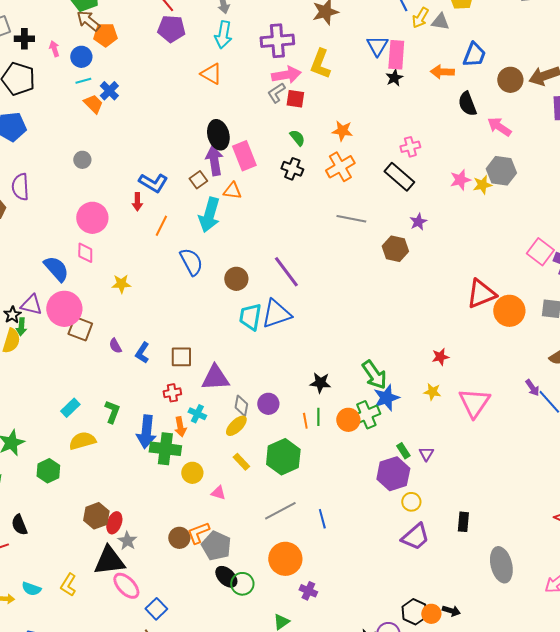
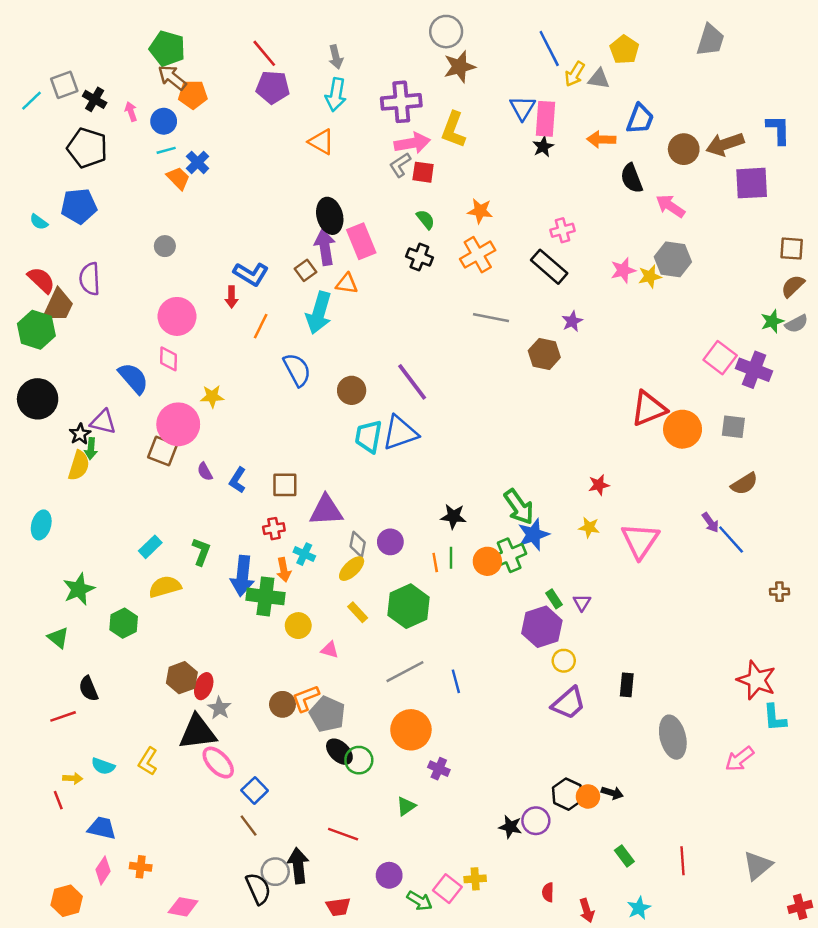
black cross: (24, 39) -> (95, 99), turned 30
pink circle: (64, 309) -> (178, 424), moved

